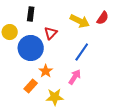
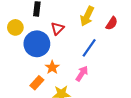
red semicircle: (103, 18) -> (112, 23), moved
yellow arrow: (80, 21) -> (87, 16), turned 90

